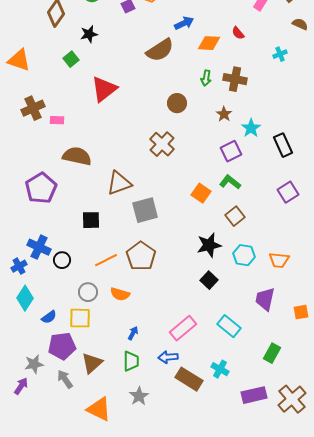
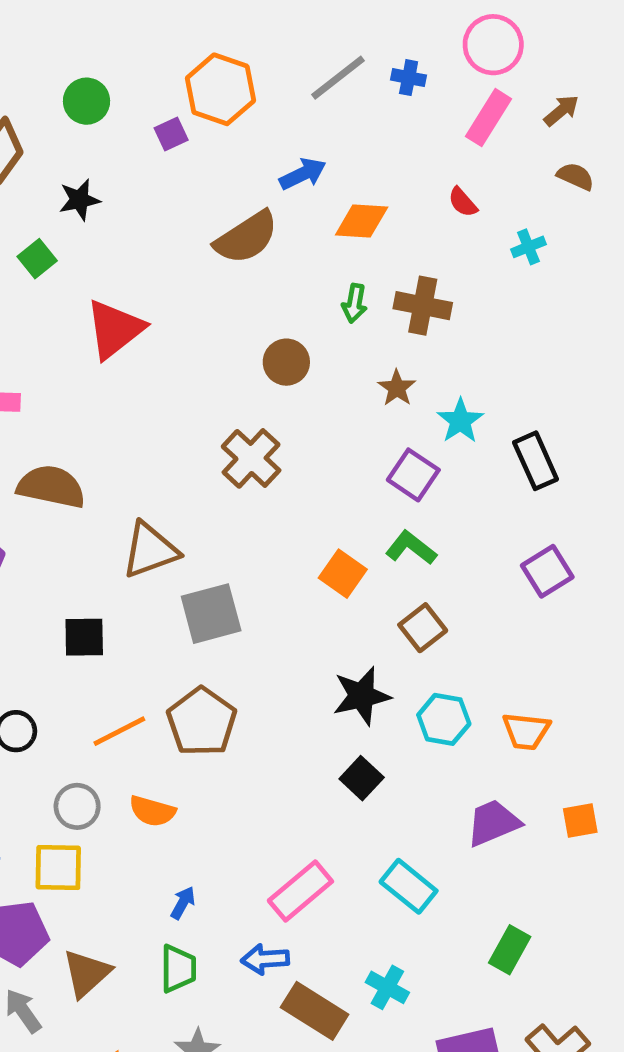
red semicircle: (238, 33) -> (463, 202), moved
purple square: (231, 151) -> (413, 475), turned -30
purple trapezoid: (265, 299) -> (493, 823), turned 55
orange square: (301, 312) -> (580, 820), moved

